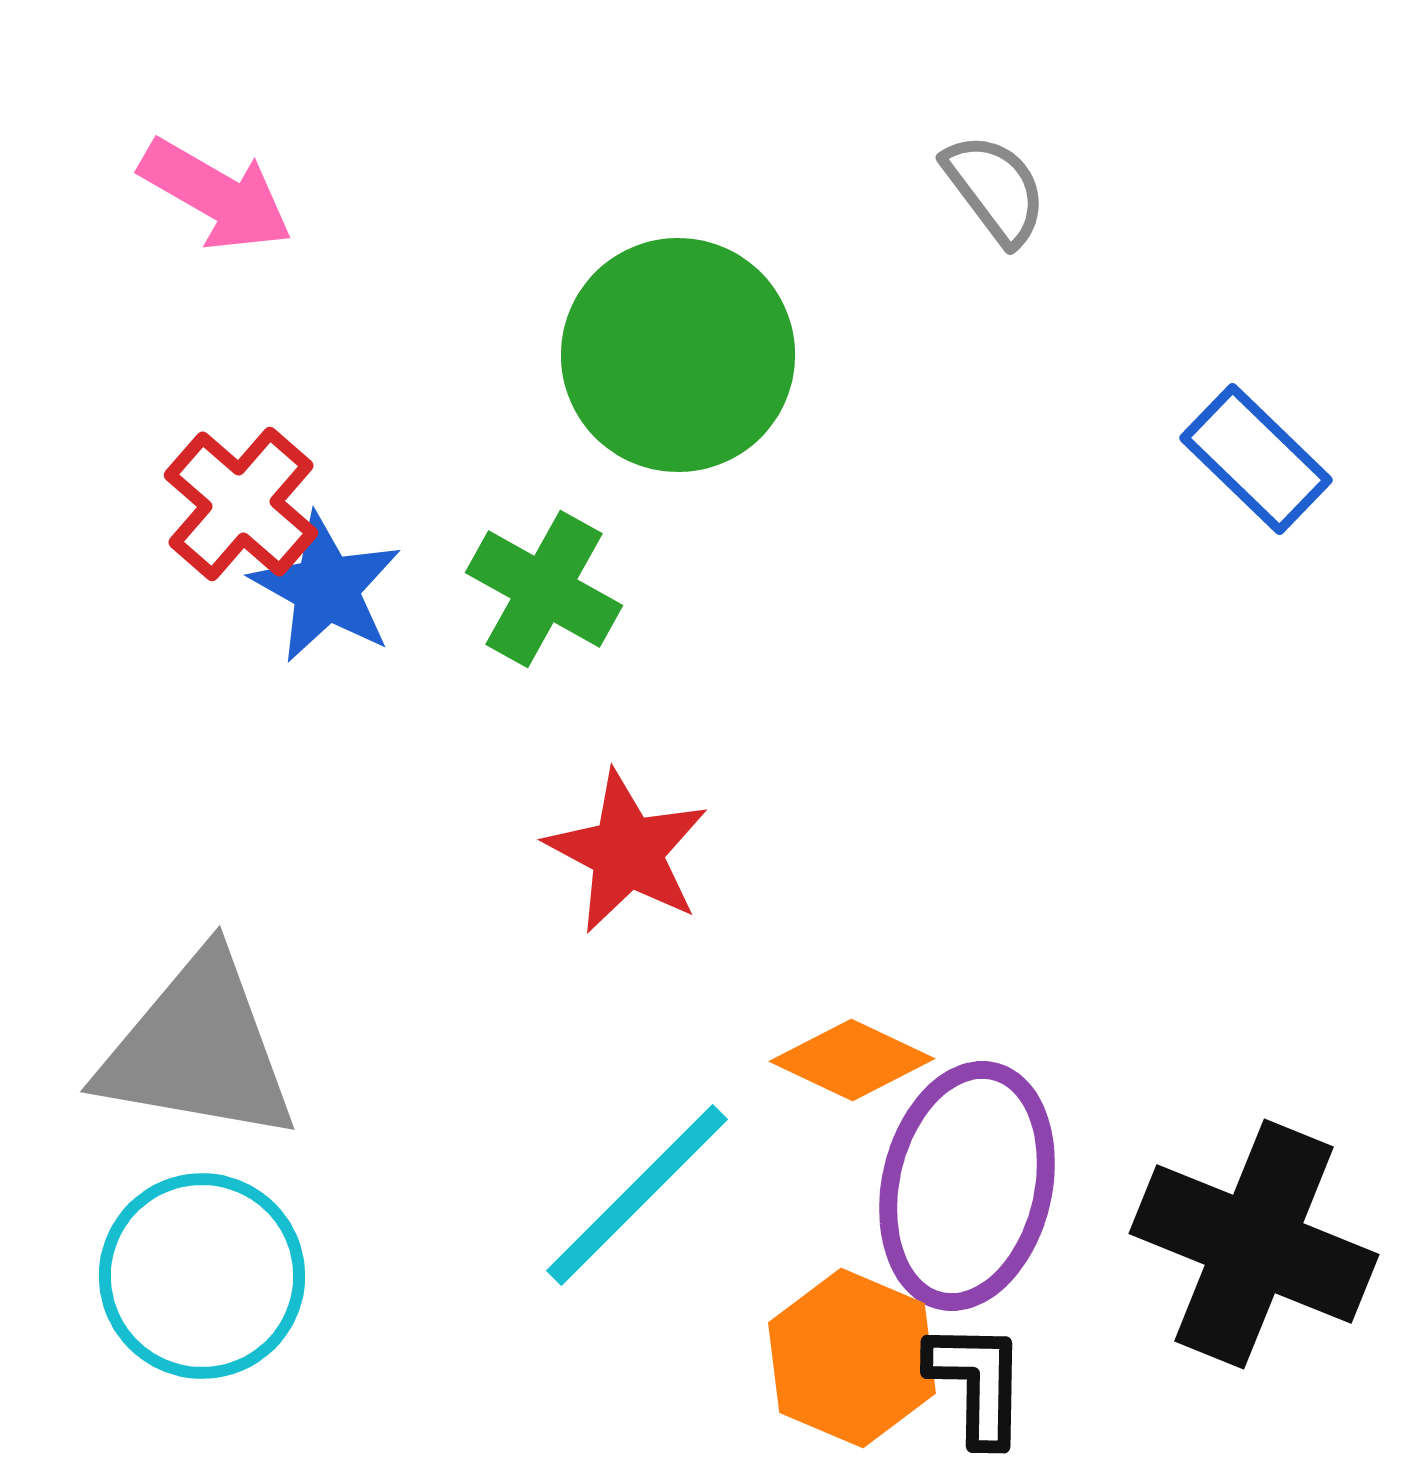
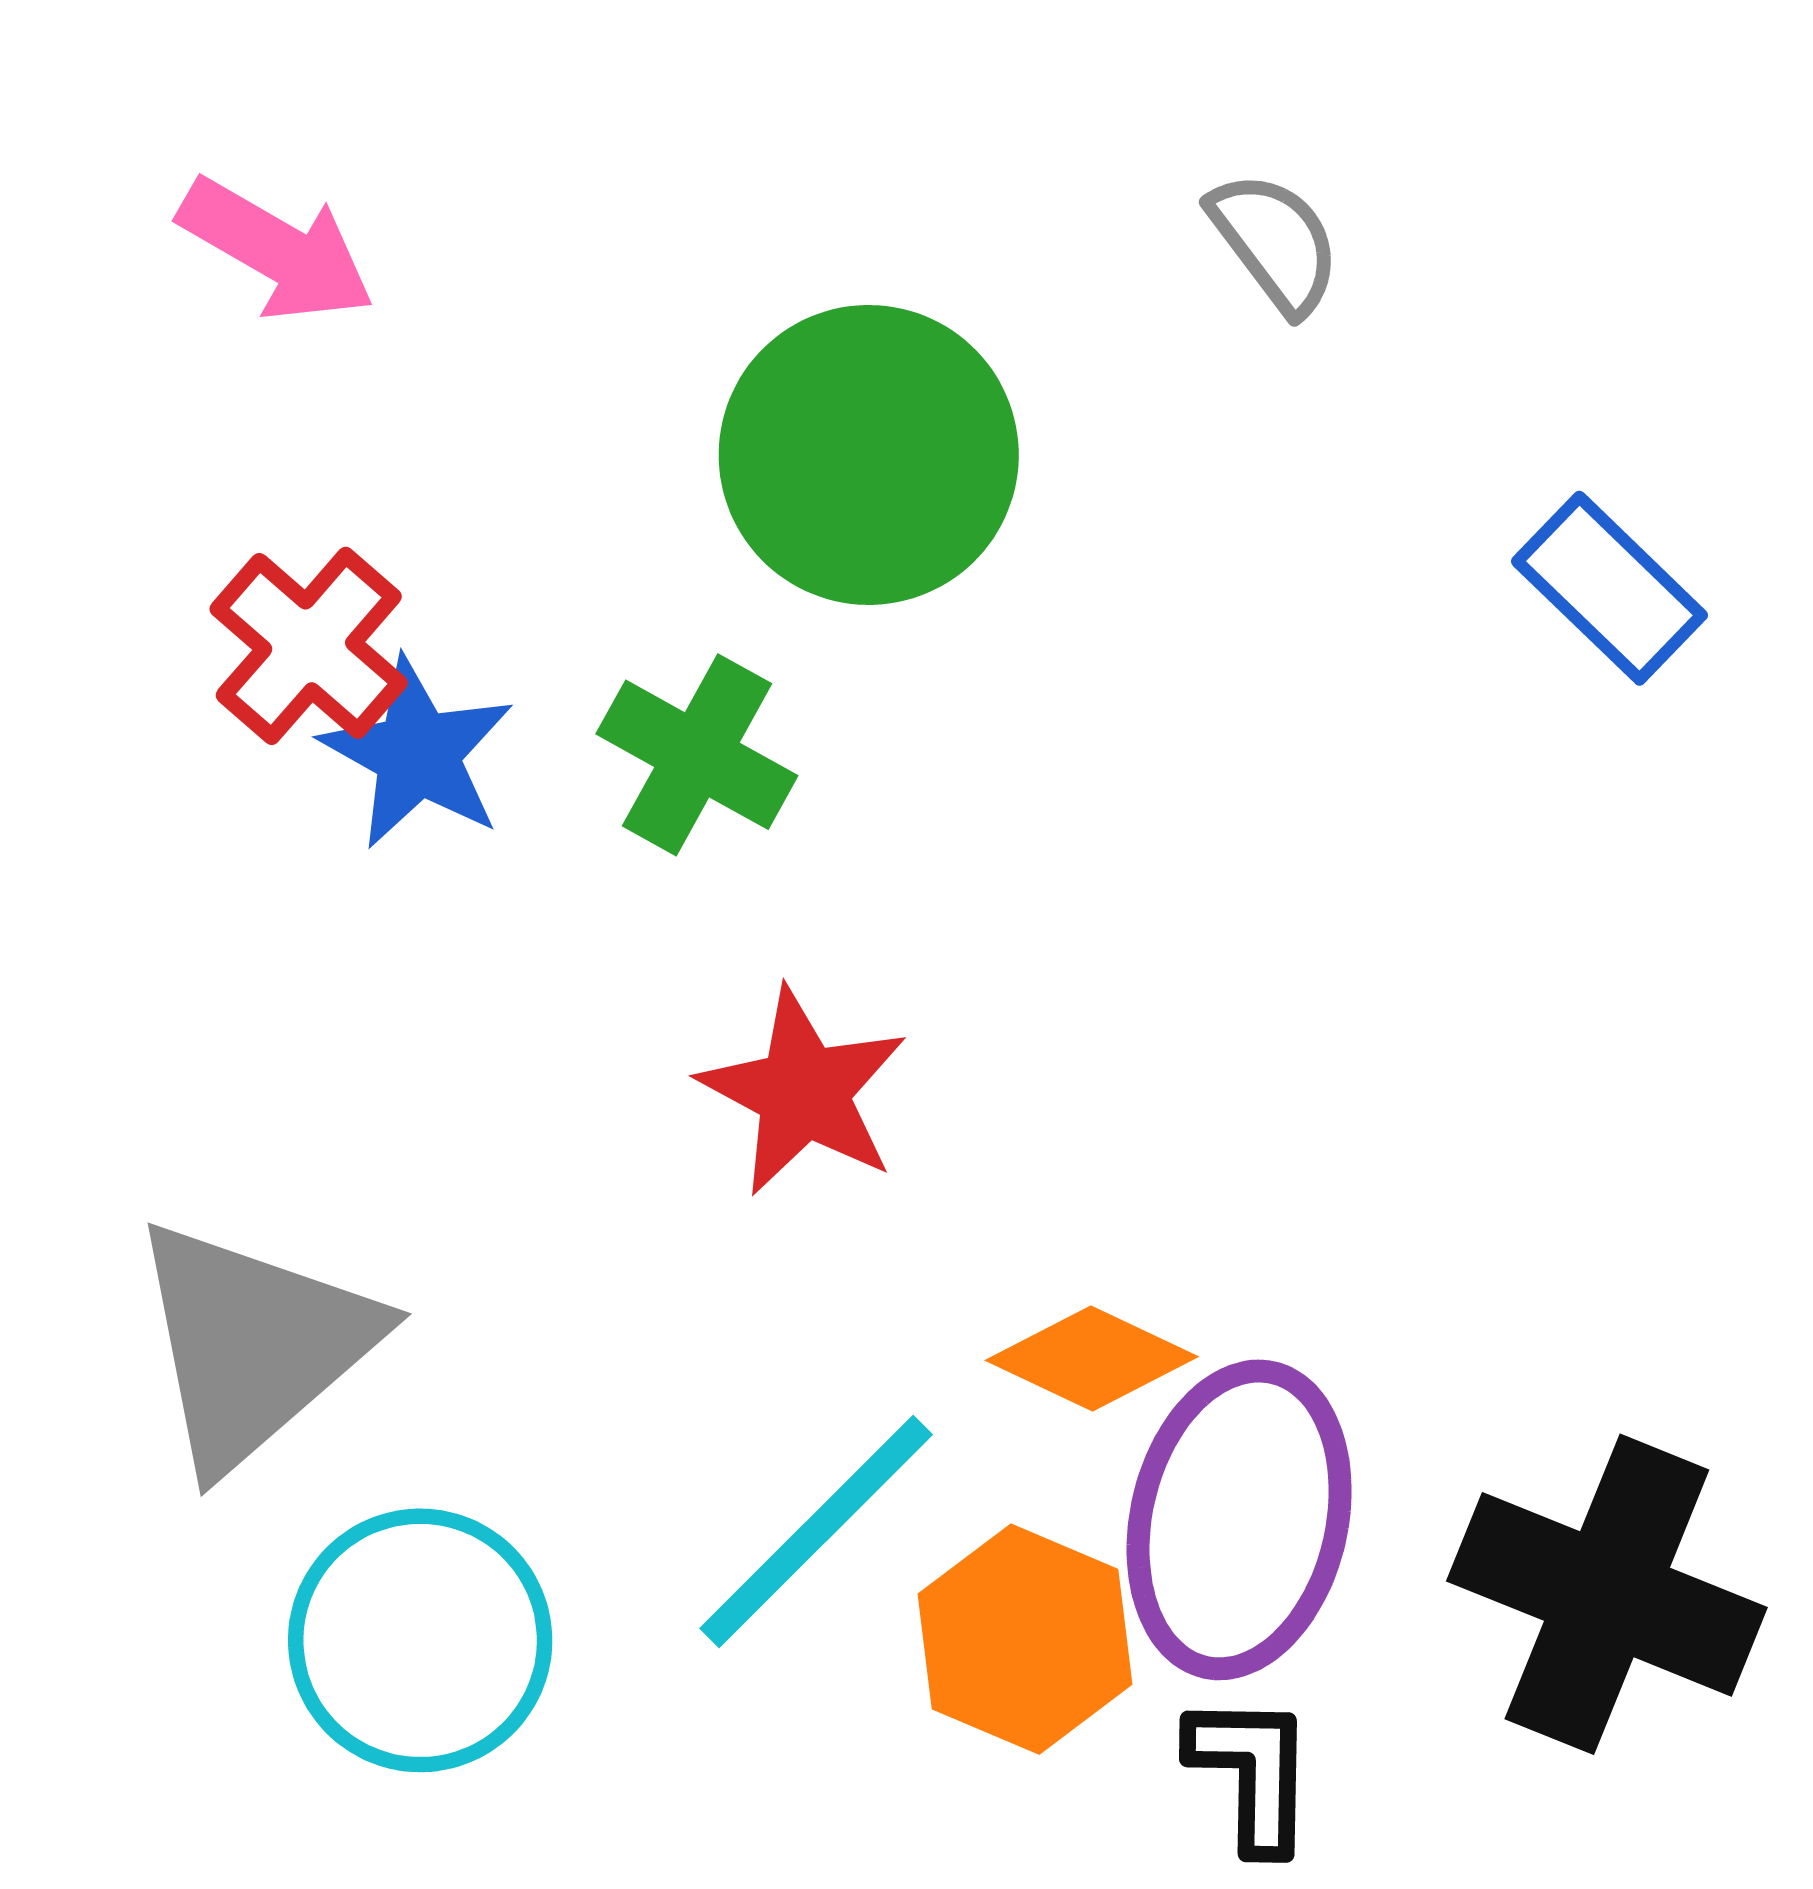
gray triangle: (198, 1049) -> (254, 1344), turned -51
cyan circle: (202, 1276) -> (420, 1640), moved
orange hexagon: (852, 1358) -> (1025, 1639), moved

